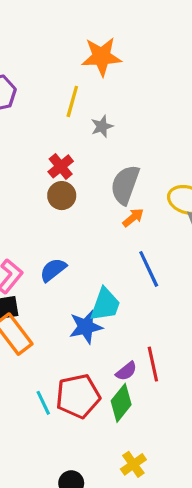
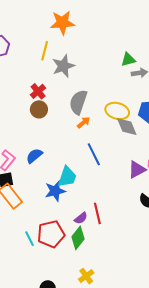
gray star: (102, 126) -> (63, 66), size x1.6

